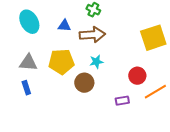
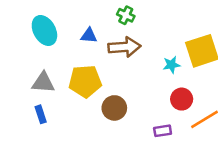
cyan star: (96, 62) -> (171, 65), moved

